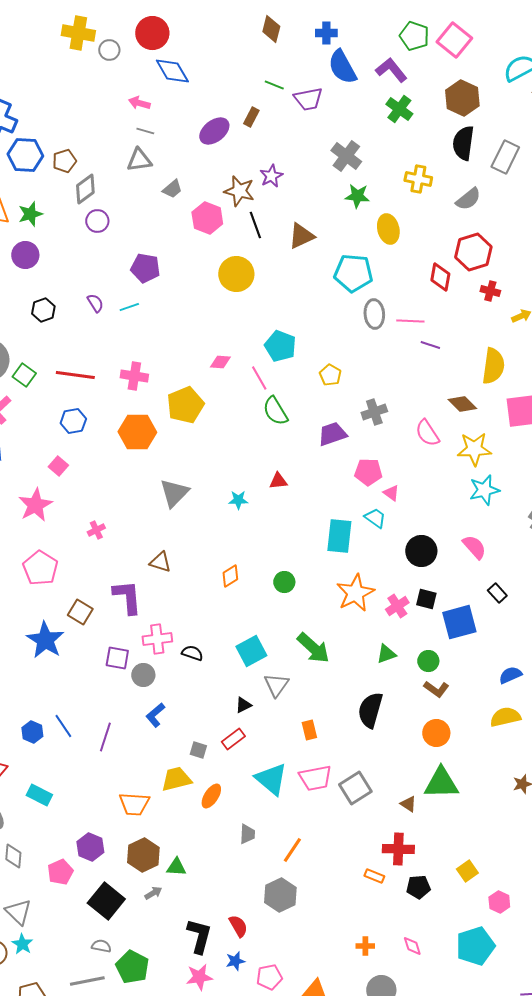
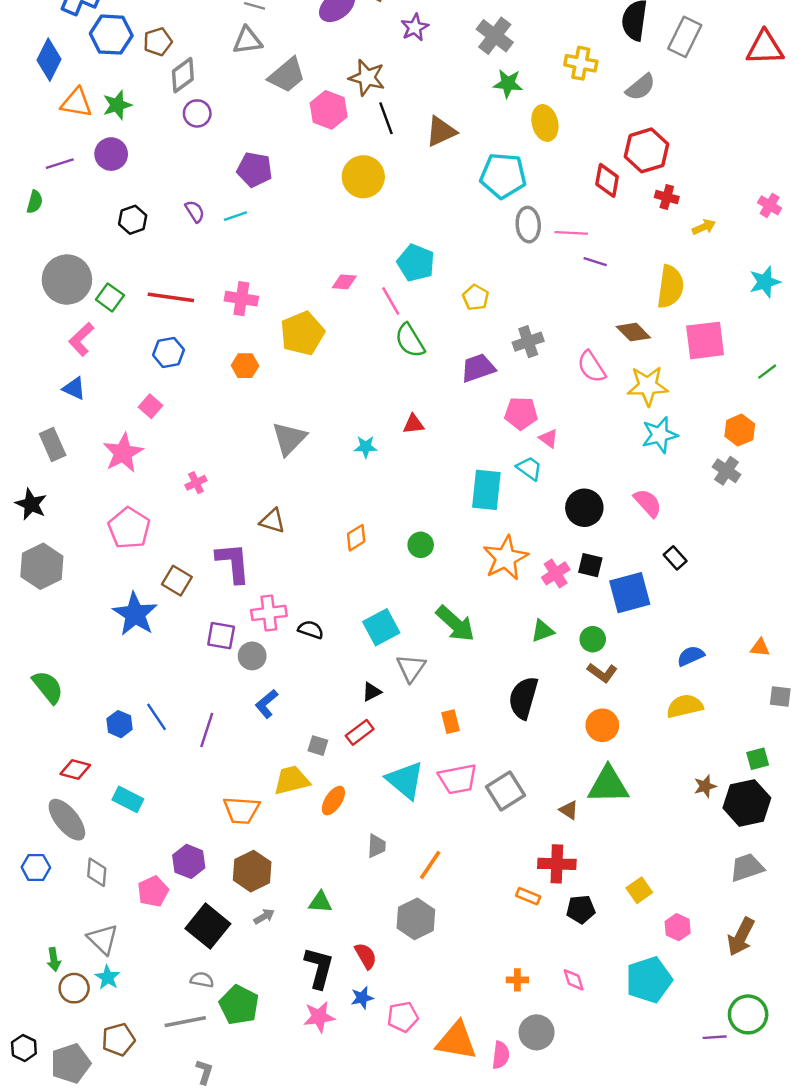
purple star: (271, 176) -> (415, 27), moved
gray trapezoid: (172, 189) -> (287, 75), size x1.6
orange hexagon: (137, 432) -> (245, 366), size x0.6
green triangle: (176, 867) -> (320, 902), moved

